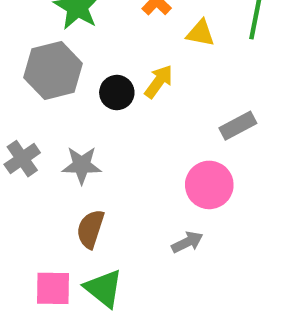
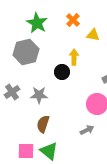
yellow arrow: (159, 82) -> (74, 57), turned -35
black circle: (117, 93) -> (62, 72), moved

